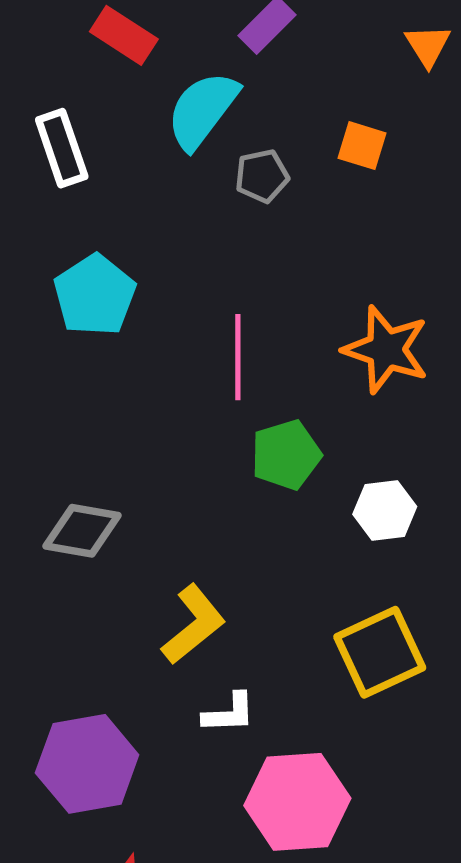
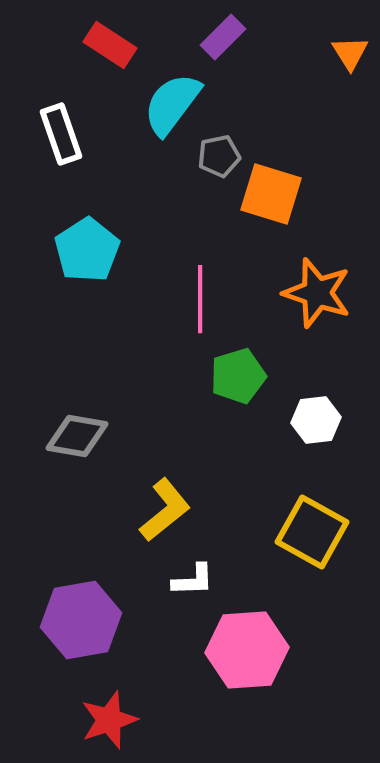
orange square: (362, 146) -> (271, 194), moved, size x1.6
yellow square: (380, 652) -> (312, 532), turned -36

